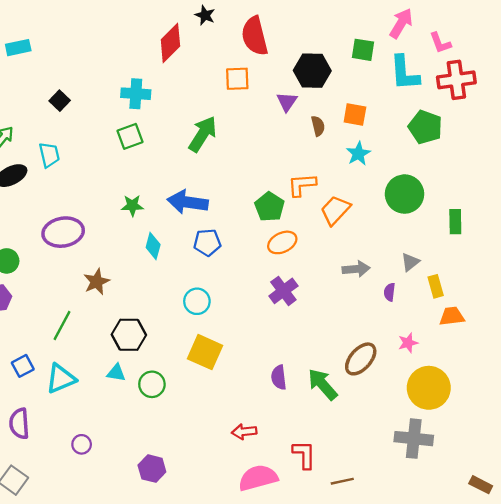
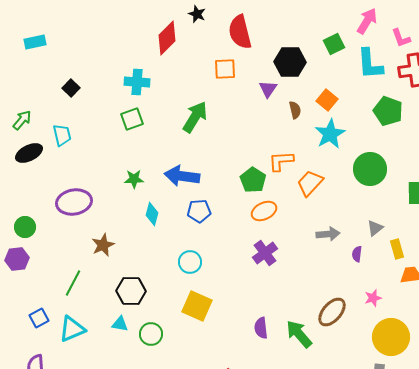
green square: (363, 50) -> (334, 44), turned -35
orange square: (355, 114) -> (327, 100), turned 30
cyan star: (358, 154) -> (330, 134), size x1.4

